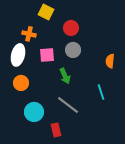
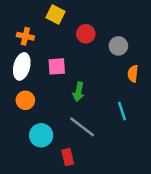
orange cross: (29, 34) -> (25, 36), moved
gray circle: (73, 50) -> (118, 46), moved
green arrow: (65, 76) -> (79, 92), turned 35

